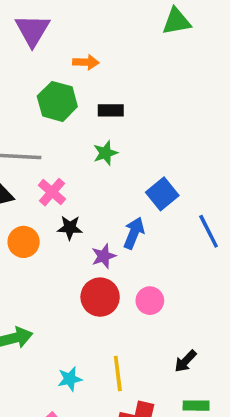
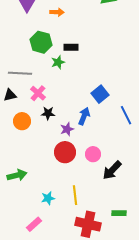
orange arrow: (86, 62) -> (57, 12), moved
green star: (105, 153) -> (58, 62), moved
black arrow: (185, 361) -> (112, 170), moved, size x1.5

